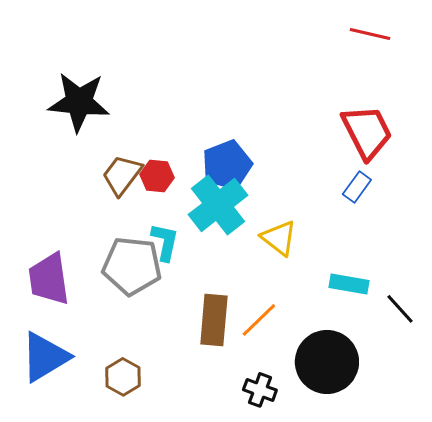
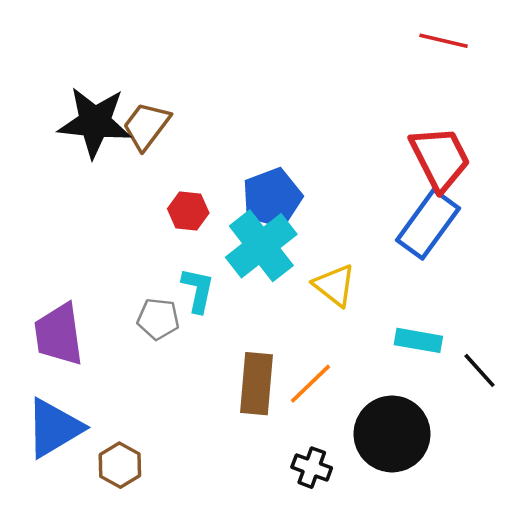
brown trapezoid: (122, 175) -> (146, 126), moved
blue rectangle: (357, 187) -> (428, 224), size x1.8
gray pentagon: (132, 266) -> (158, 319), size x0.6
brown hexagon: (123, 377) -> (120, 465), moved

